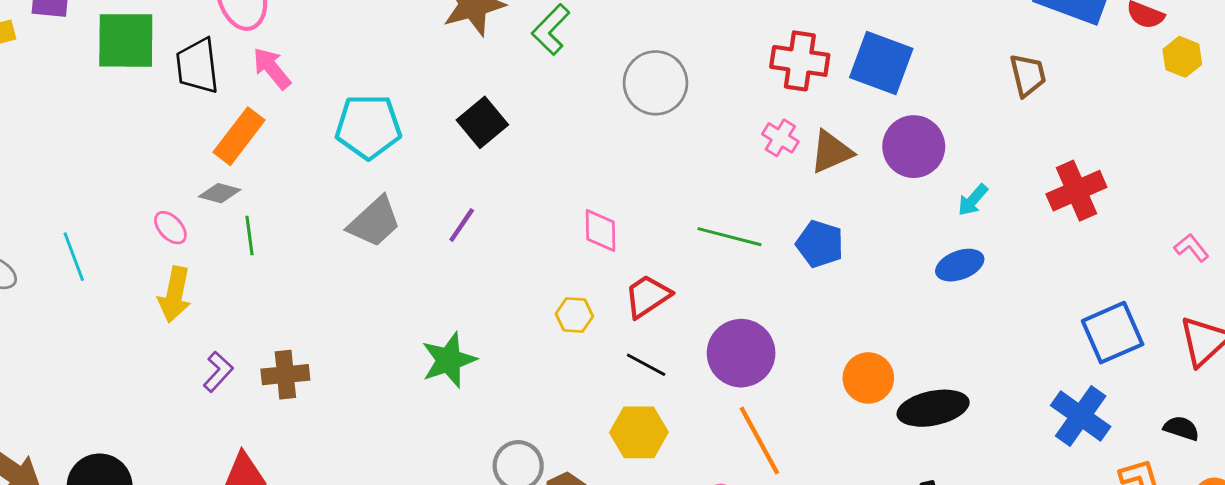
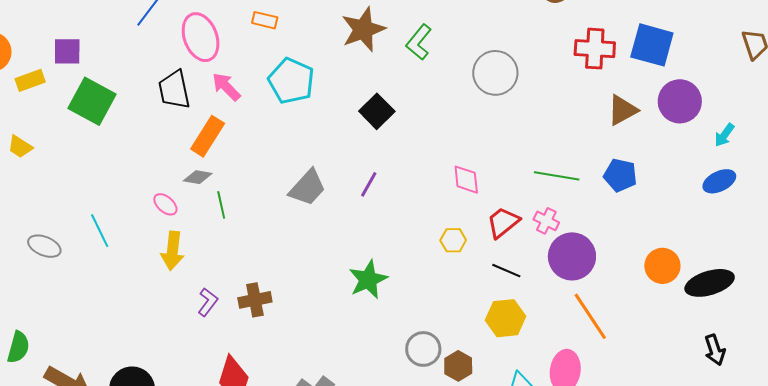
green square: (126, 40) -> (92, 101), moved, turned 33
cyan pentagon: (368, 127) -> (291, 81), moved, turned 30
pink cross: (780, 138) -> (546, 221), moved

